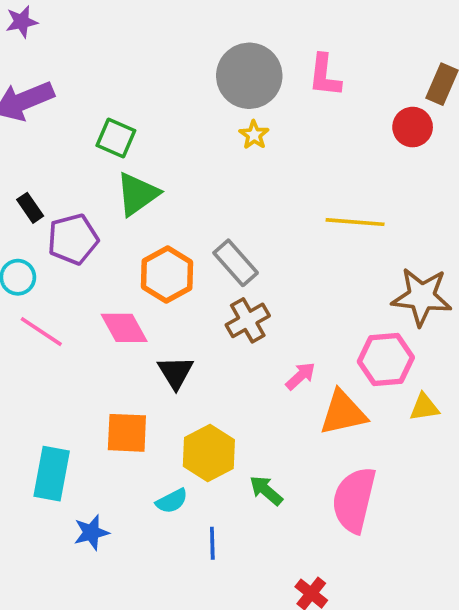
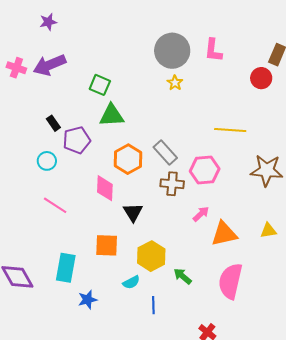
green triangle: (137, 194) -> (112, 115), turned 32
brown cross: (248, 320) -> (172, 184), turned 35
pink diamond: (124, 328) -> (105, 188), turned 32
pink line: (41, 332) -> (55, 205), moved
pink hexagon: (386, 360) -> (205, 170), moved

